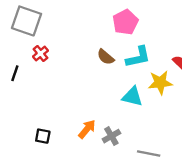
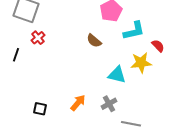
cyan L-shape: (138, 57) -> (134, 31), moved
gray cross: (111, 136) -> (109, 104), moved

